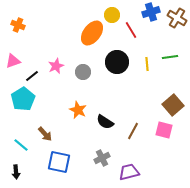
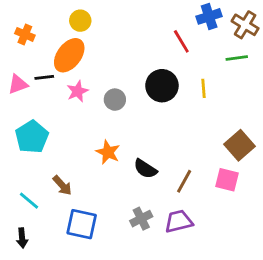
yellow circle: (112, 15) -> (80, 21), moved
orange ellipse: (92, 33) -> (69, 55), moved
green line: (170, 57) -> (237, 58), moved
black line: (32, 76) -> (44, 77), moved, turned 32
purple trapezoid: (129, 172) -> (179, 221), moved

